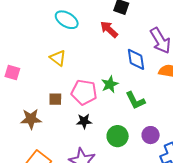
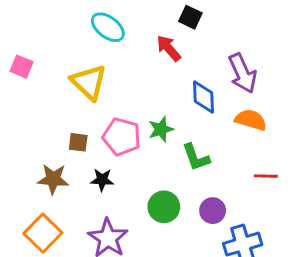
yellow triangle: (58, 58) -> (89, 82), size x1.5
pink square: (12, 73) -> (22, 67), moved
brown star: (31, 119) -> (53, 179), moved
black star: (84, 121) -> (102, 180), moved

